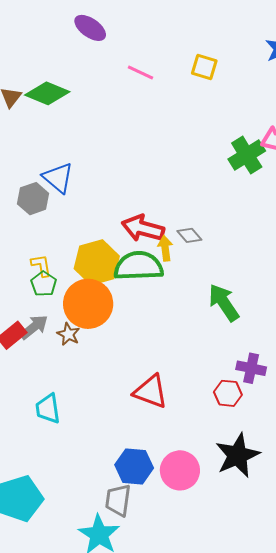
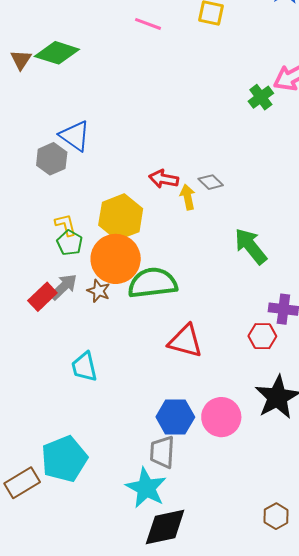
green cross: (247, 155) -> (261, 97), size x0.7
red arrow: (143, 228) -> (164, 179), size x0.7
green semicircle: (139, 266) -> (153, 283), moved

